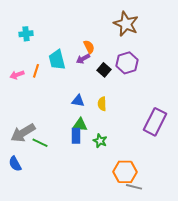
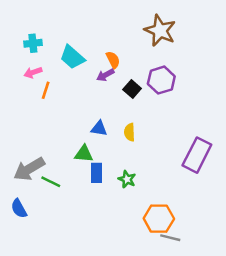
cyan trapezoid: (57, 60) -> (72, 57), moved, turned -35
pink arrow: (17, 75) -> (33, 72), moved
green triangle: (80, 125) -> (84, 154), moved

